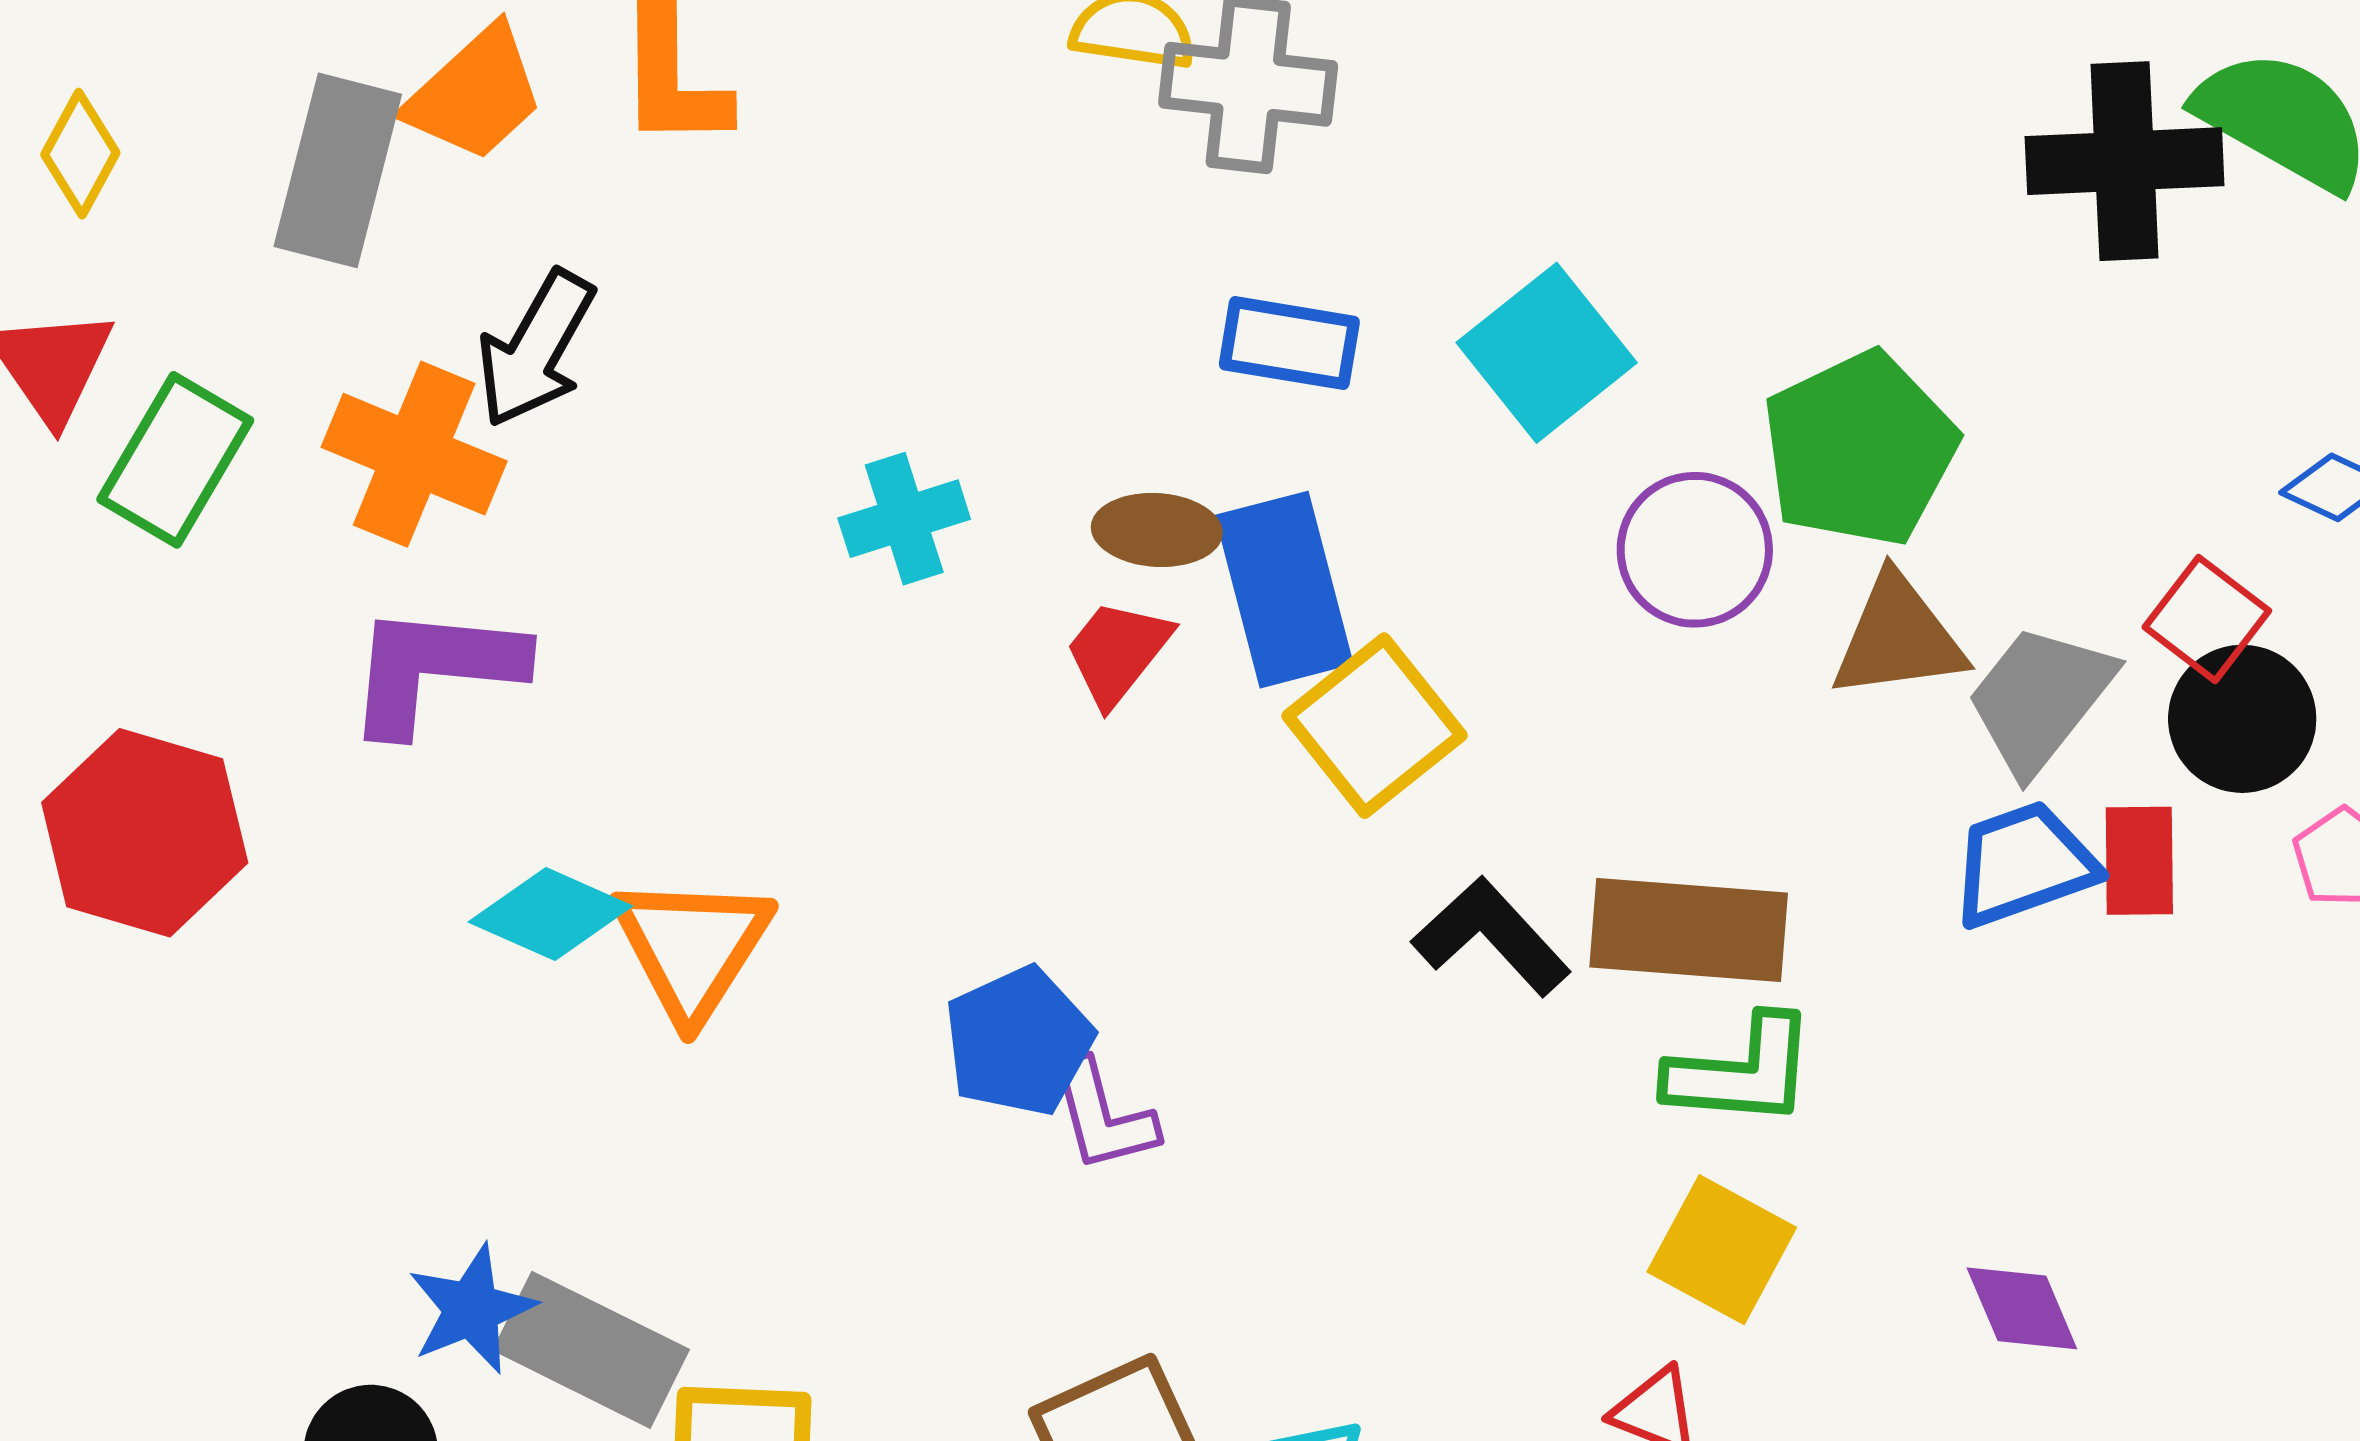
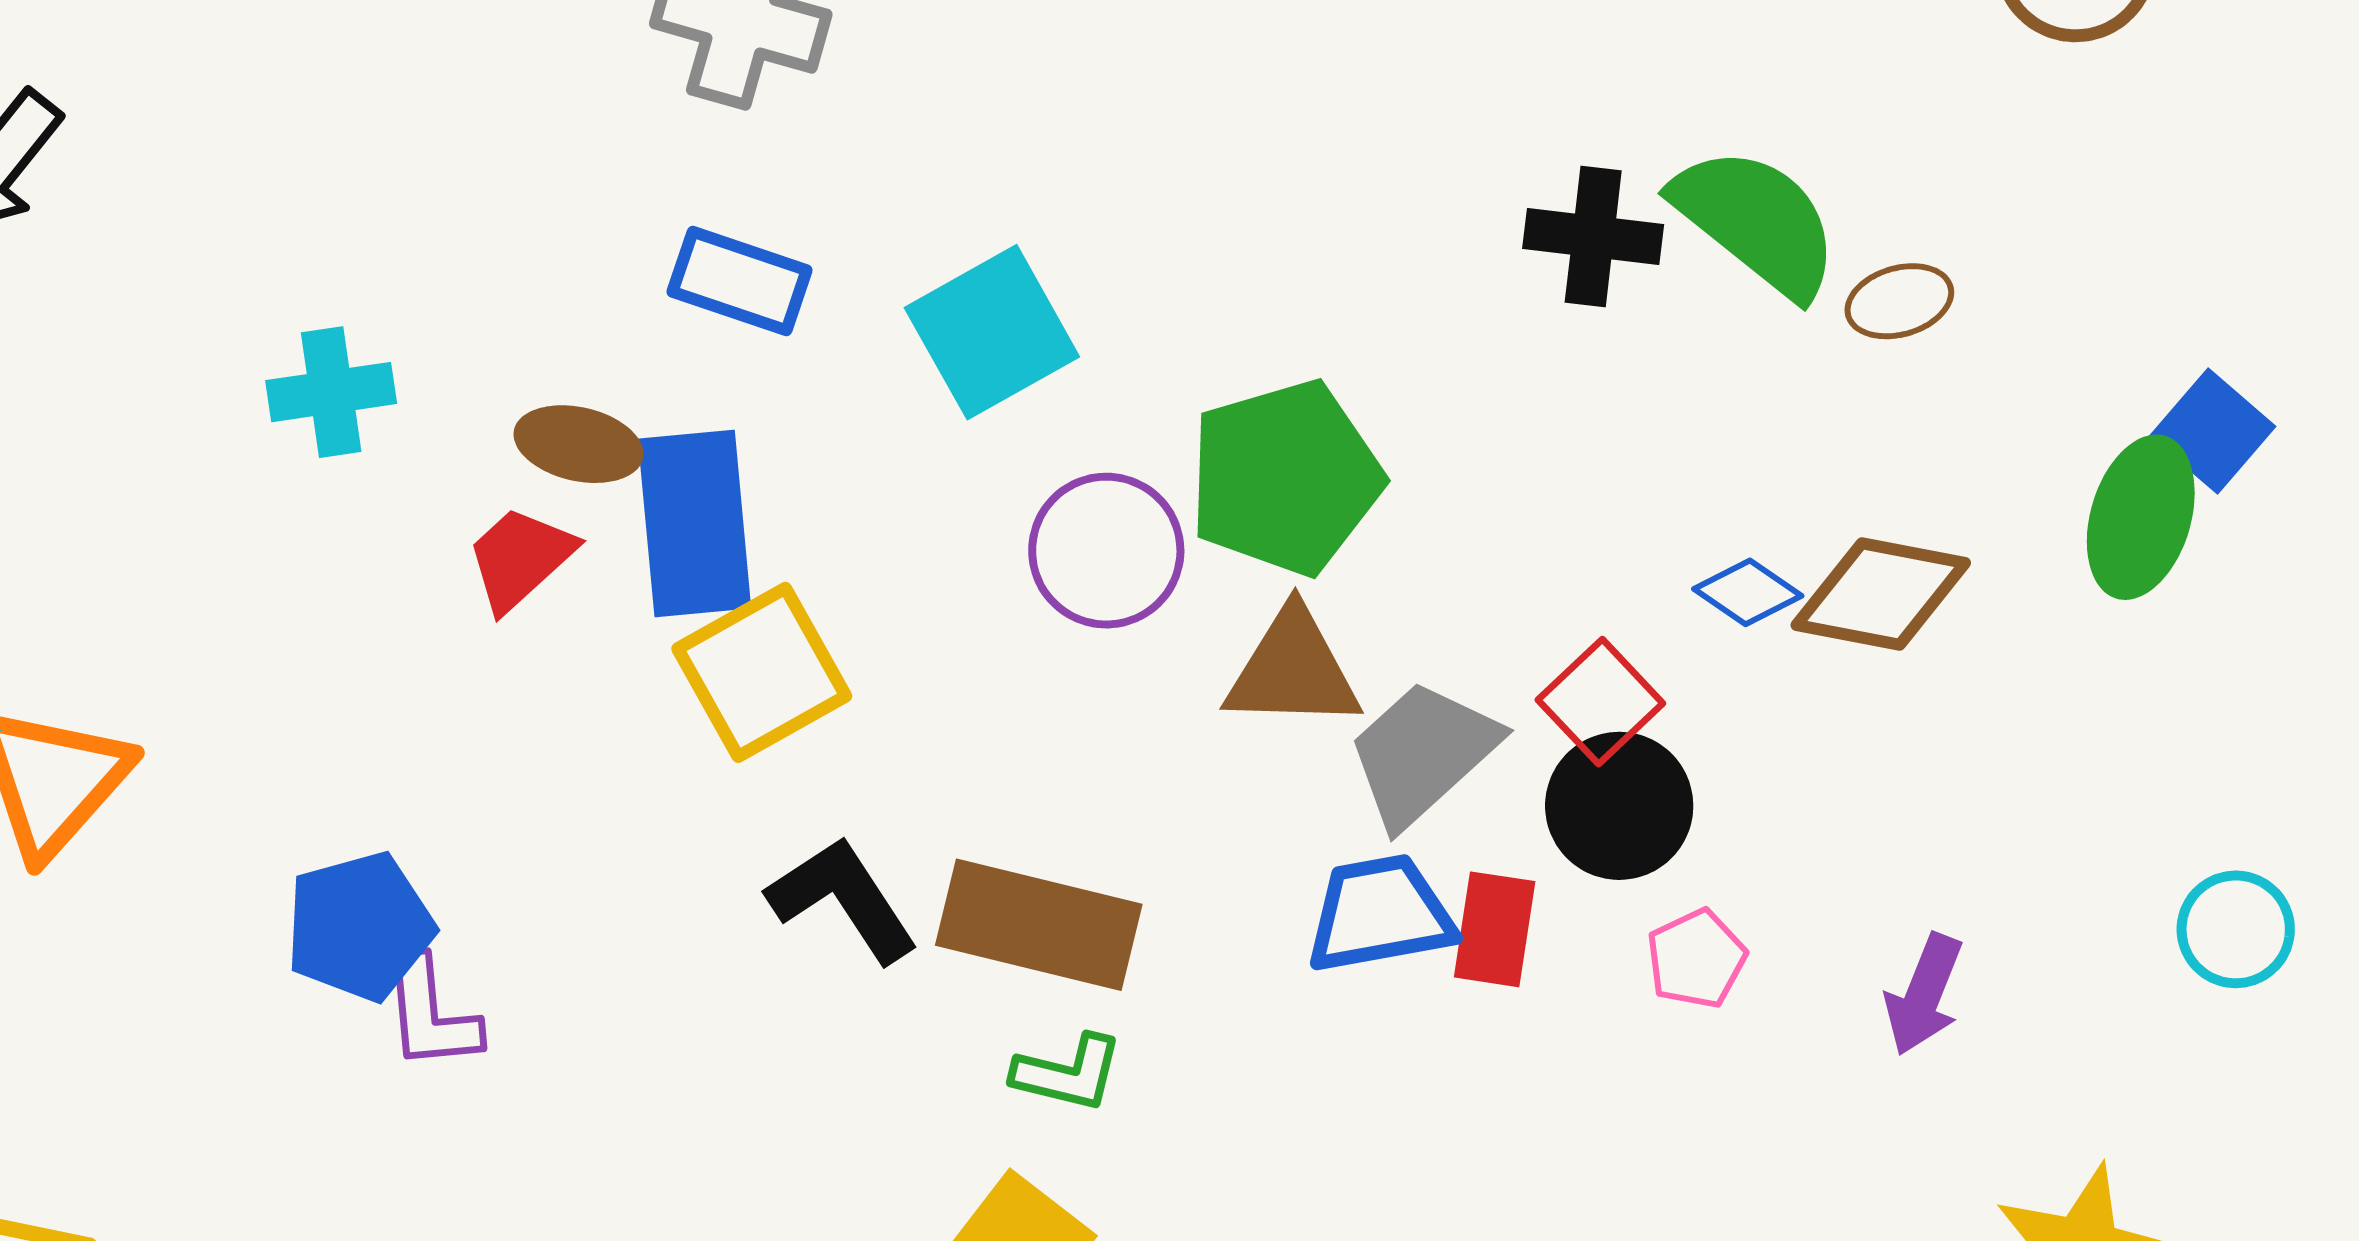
black cross: (2125, 161) -> (1593, 236), size x0.7
green L-shape: (1741, 1072) -> (1068, 1073), size x0.7

